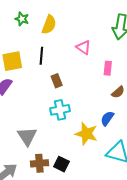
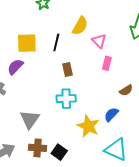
yellow semicircle: (49, 25) -> (80, 26), moved
pink rectangle: (108, 68) -> (107, 63), moved

